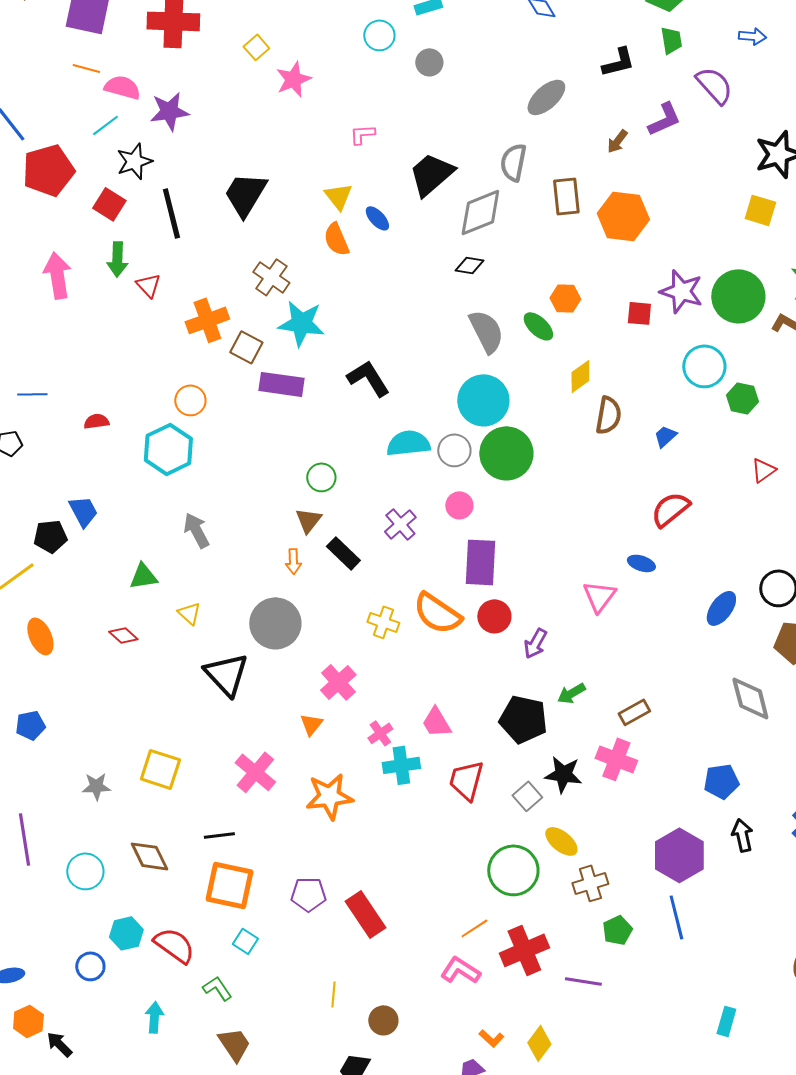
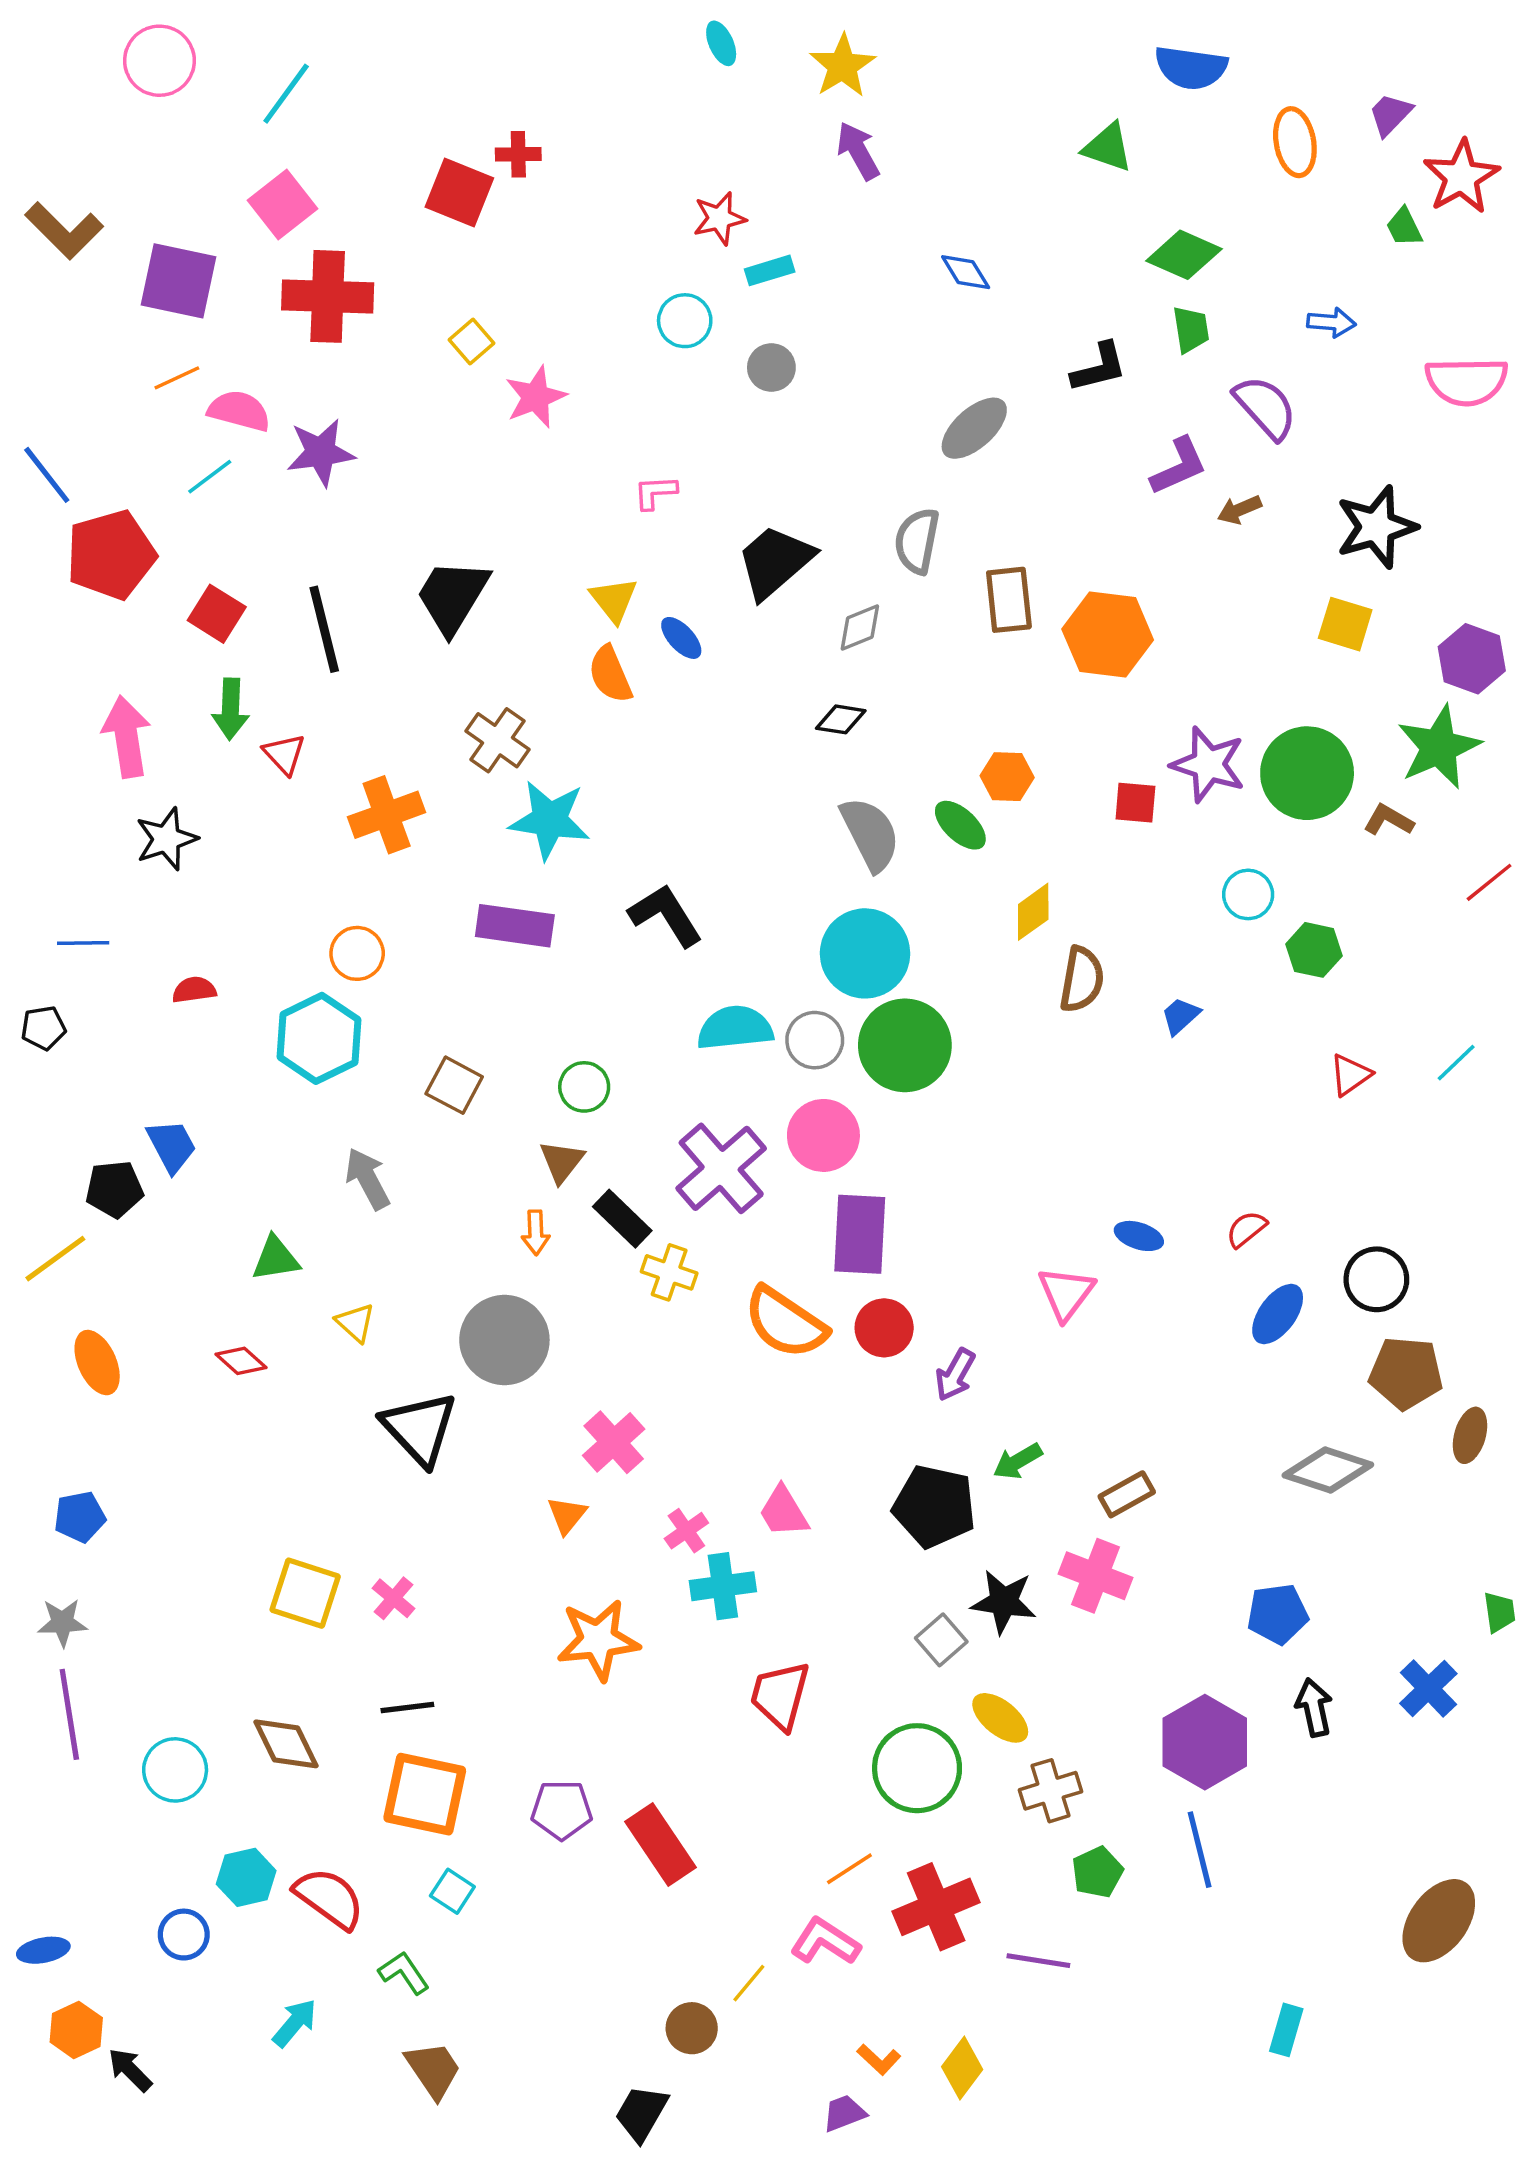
orange line: (86, 68) -> (177, 378), turned -40
brown arrow: (617, 141) -> (1239, 510), moved, turned 30
black star: (134, 161) -> (166, 839), moved
gray diamond: (480, 212) -> (860, 628), size x0.6
brown square: (246, 347) -> (454, 1085), moved
cyan circle: (704, 366) -> (1248, 894), size x0.7
pink circle: (459, 505) -> (823, 1135), size x1.5
red semicircle: (670, 509) -> (1246, 1229), moved, size x0.6
purple cross: (400, 524) -> (721, 1168), size x1.6
yellow cross: (383, 622) -> (669, 1272), moved
gray diamond: (750, 698) -> (1328, 1470), turned -57
pink cross: (255, 772) -> (394, 1598), moved, size x0.6
red trapezoid: (466, 780) -> (780, 1695), moved
gray star: (96, 786) -> (62, 1623), moved
yellow line: (333, 994) -> (749, 1983), moved, turned 35
cyan arrow: (154, 1017) -> (295, 2023), turned 36

